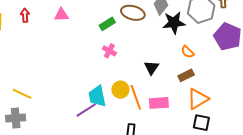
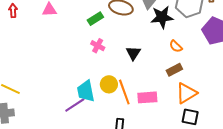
black triangle: (151, 68) -> (133, 53), moved

